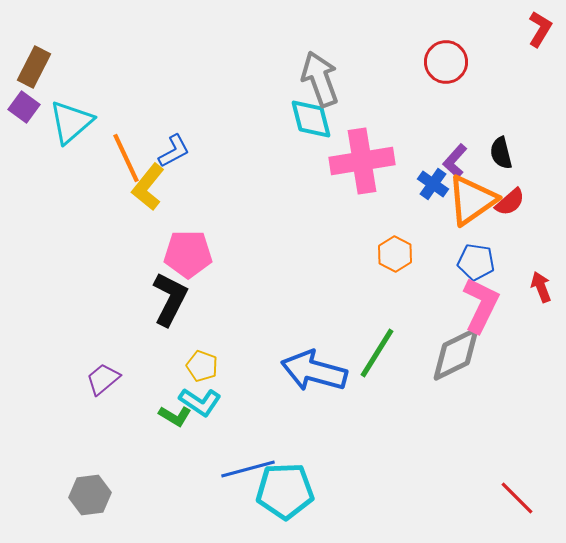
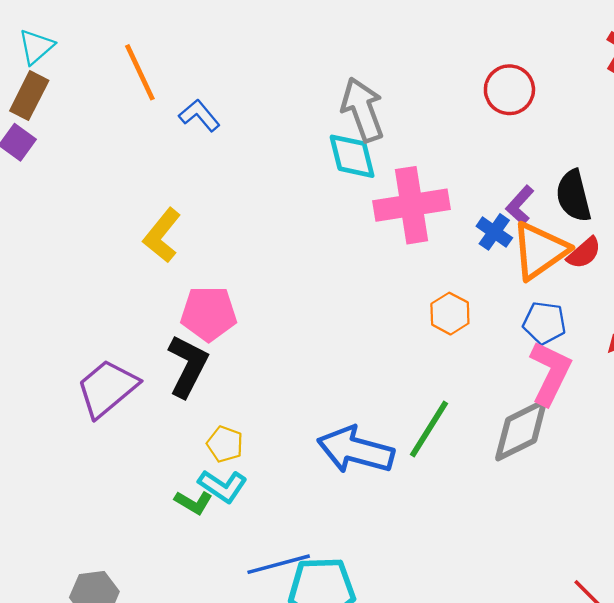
cyan triangle: (71, 122) -> (36, 47), moved, size x0.7
blue L-shape: (174, 151) -> (199, 115), moved, turned -102
black semicircle: (501, 153) -> (574, 196), size x1.4
orange line: (126, 158) -> (140, 72), moved
purple trapezoid: (103, 379) -> (107, 388), moved, size x1.6

